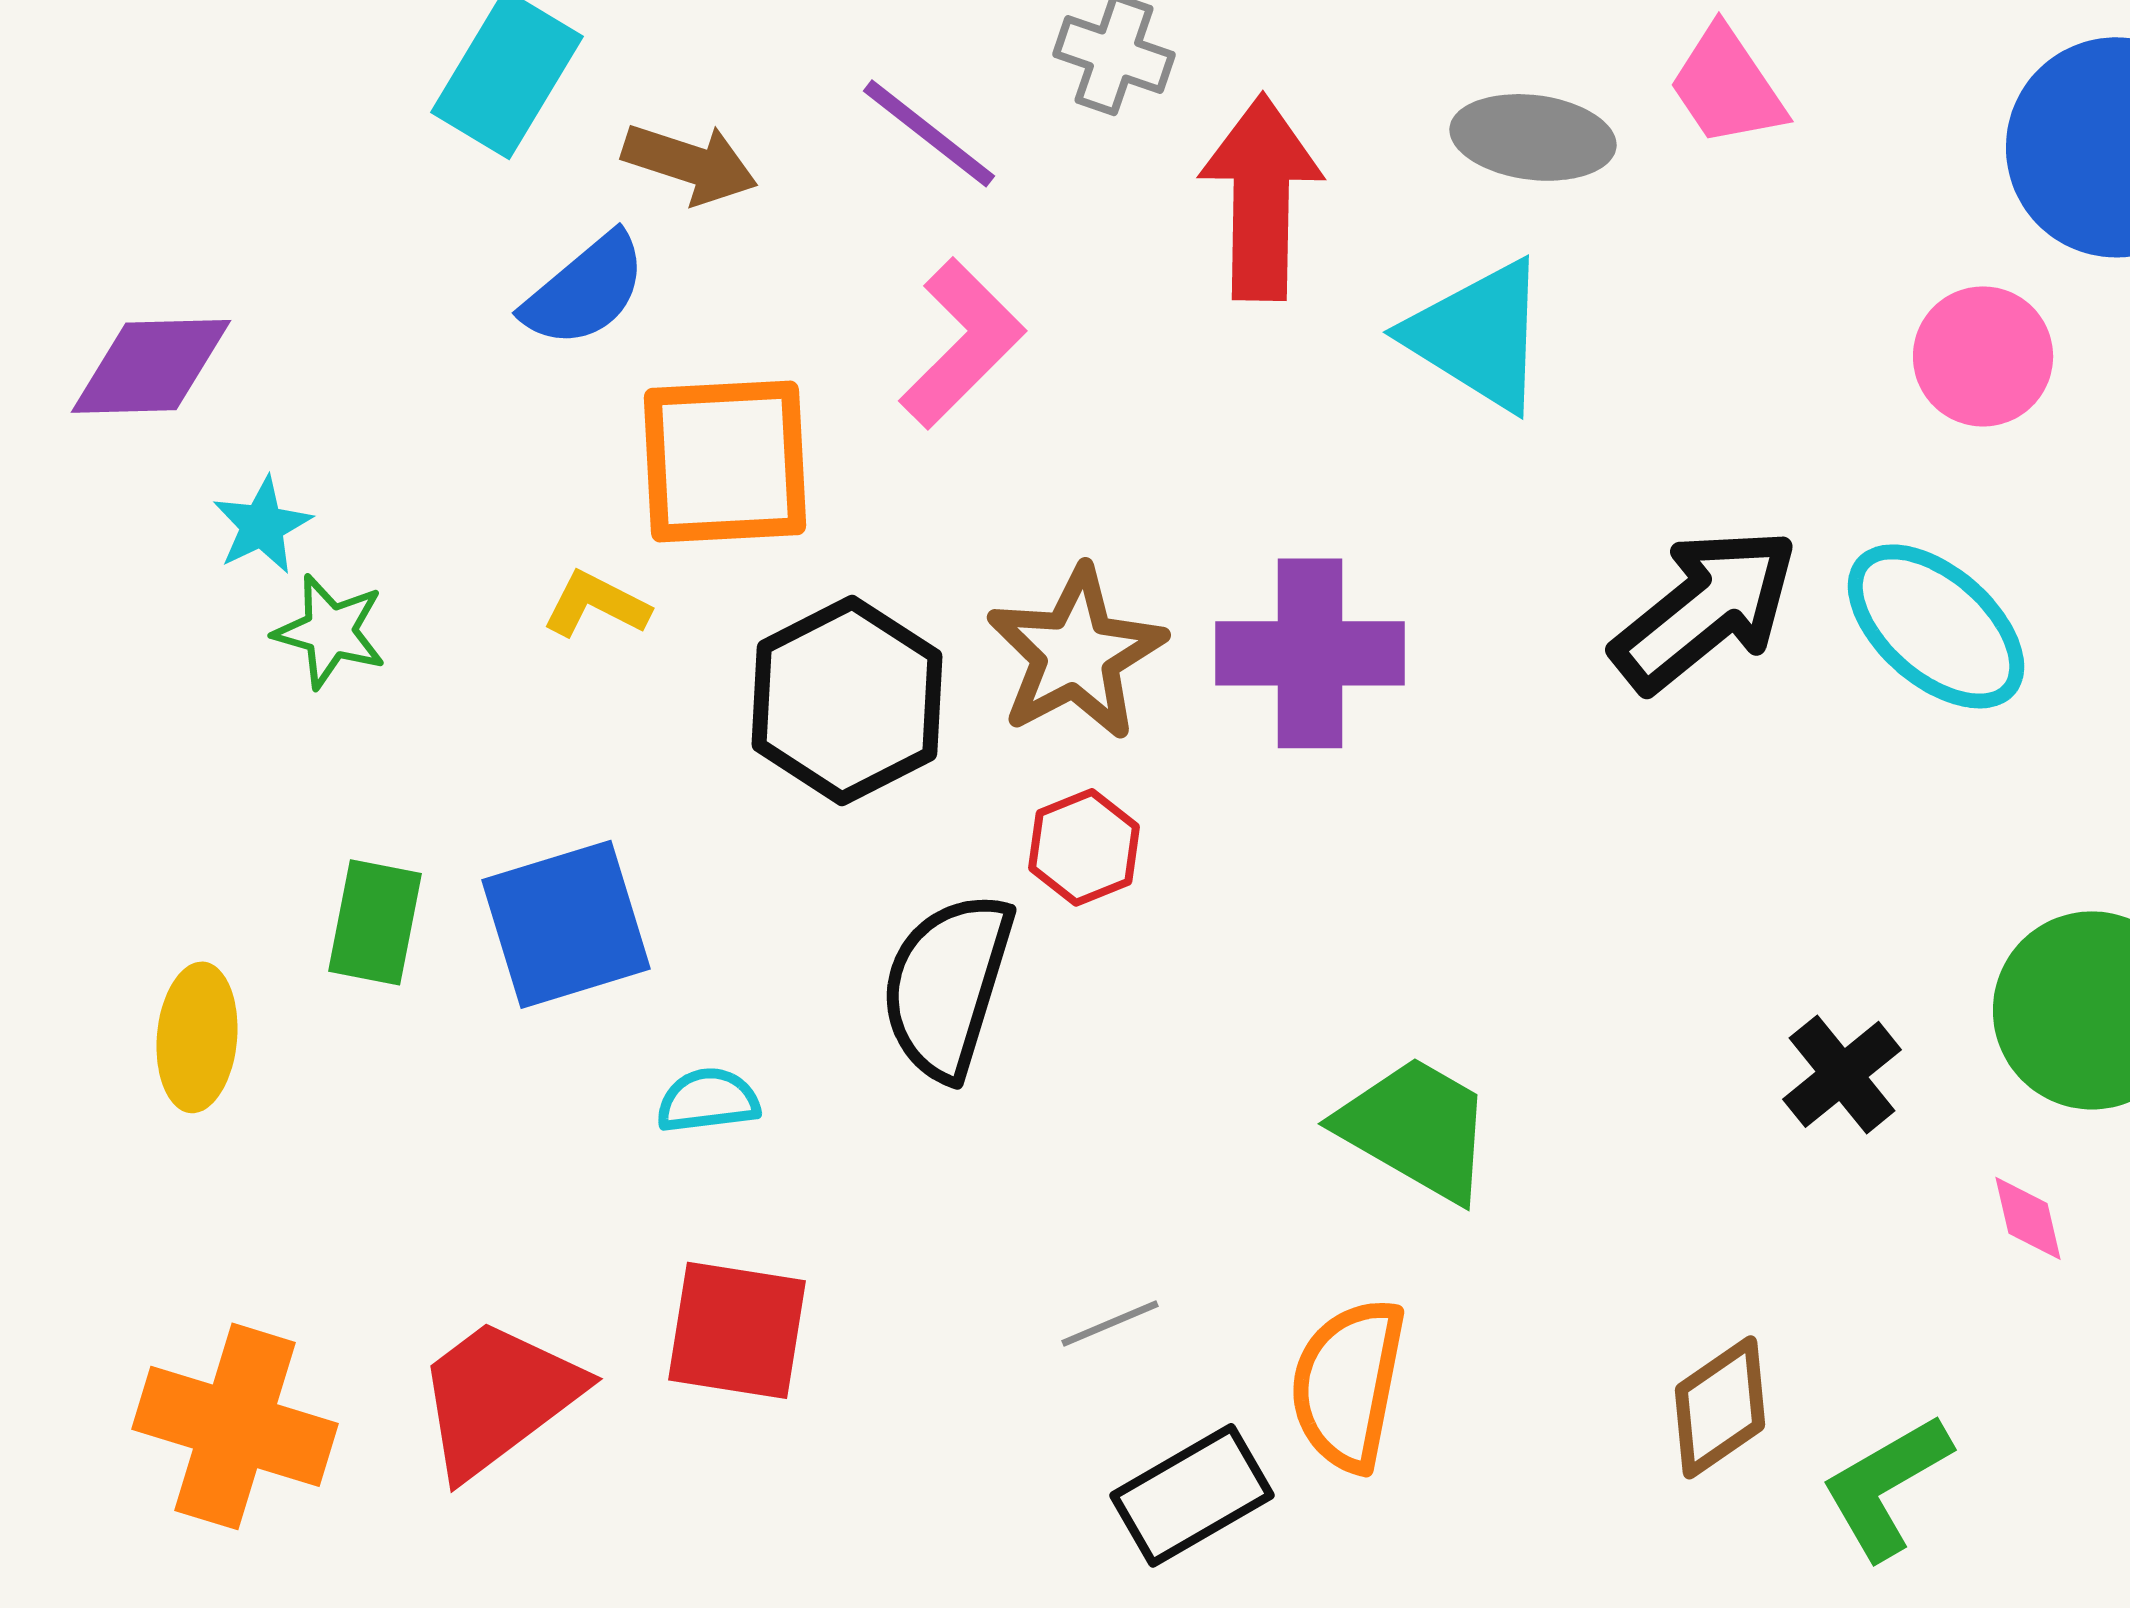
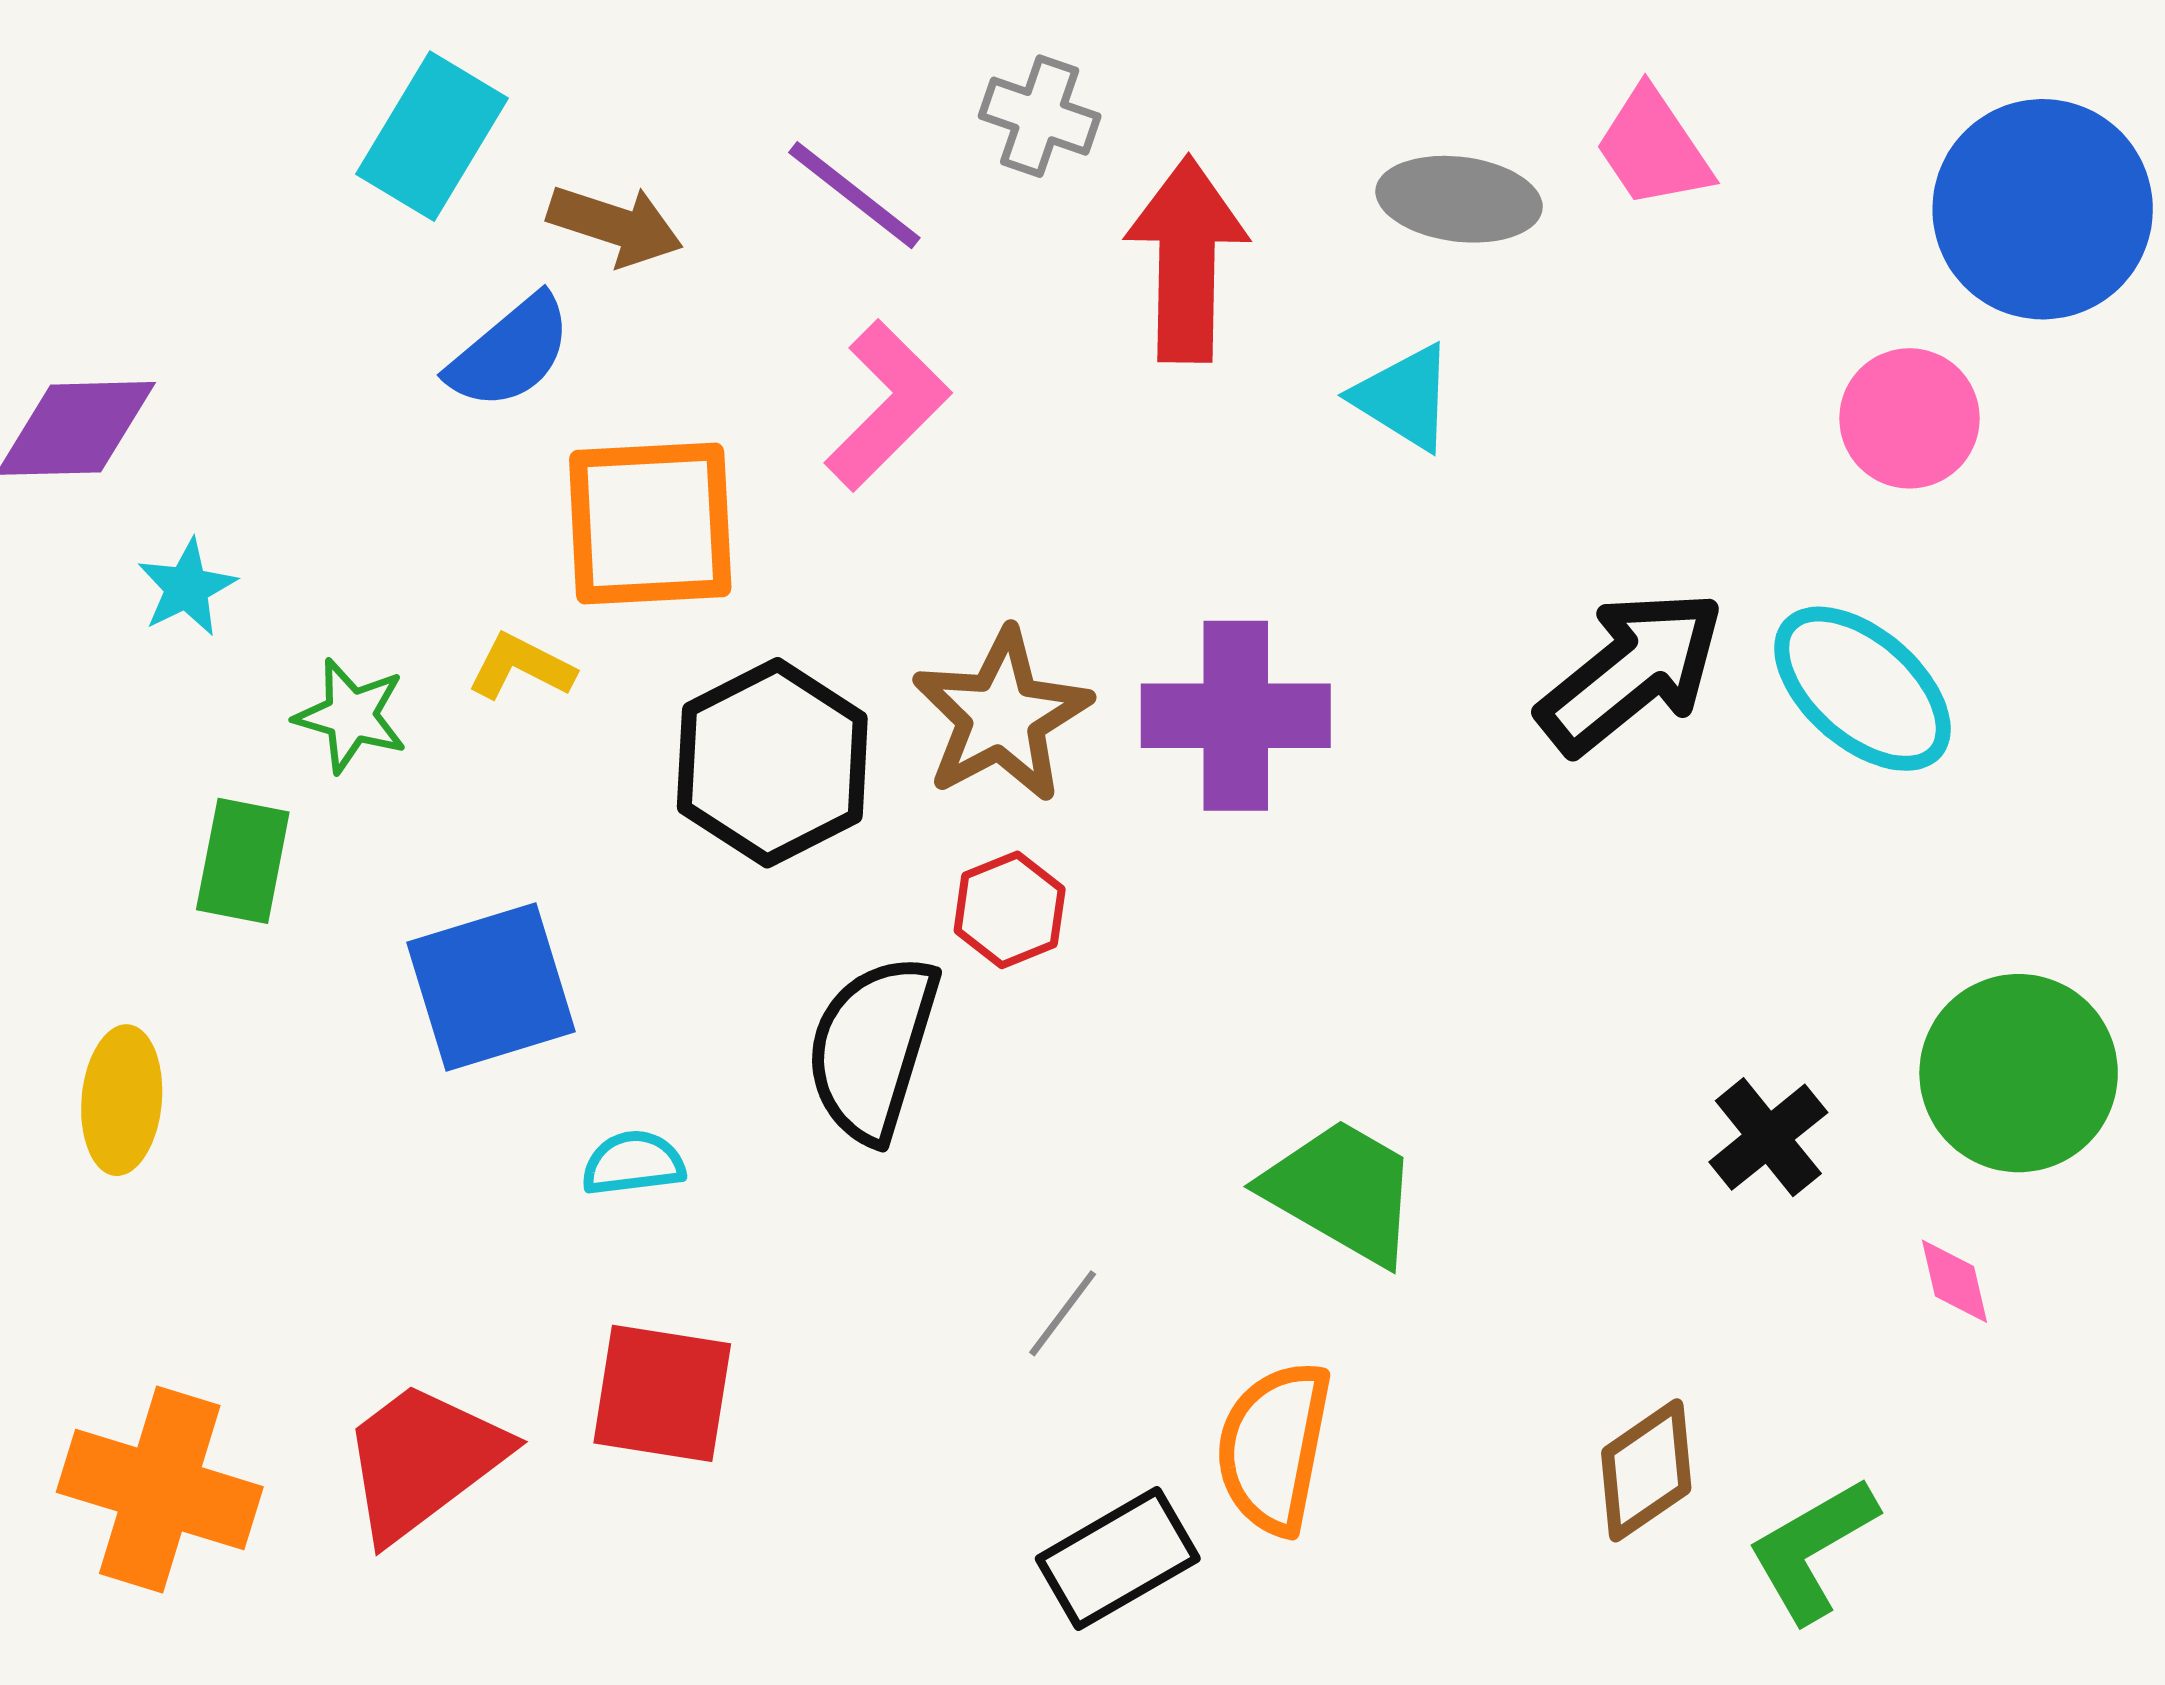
cyan triangle: (1478, 335) -> (1404, 397), size x0.7
green star: (330, 631) -> (351, 716), moved
green rectangle: (375, 922) -> (243, 861), moved
gray line: (1110, 1323) -> (1063, 1313), moved, turned -30

